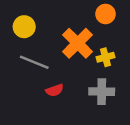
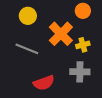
yellow circle: (24, 27) -> (28, 16), moved
red semicircle: (55, 90) -> (44, 83), moved, size x1.5

